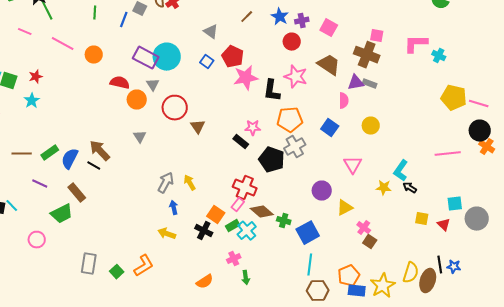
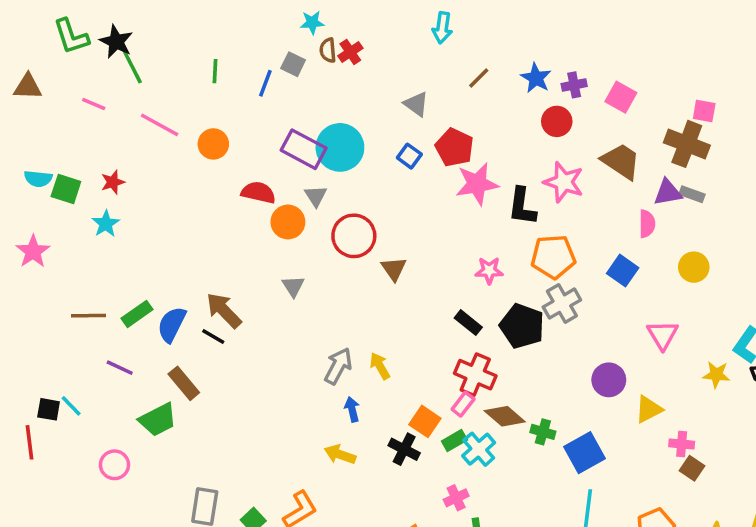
black rectangle: (241, 142) -> (468, 323), moved
pink cross: (364, 228) -> (682, 444), turned -32

